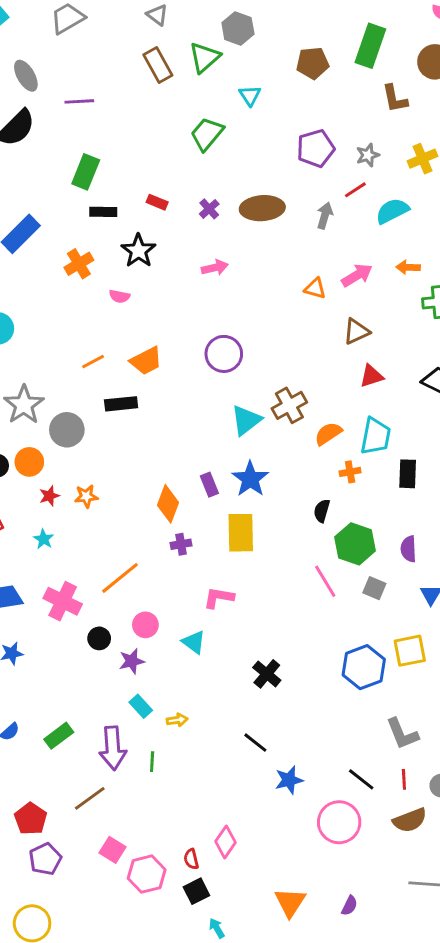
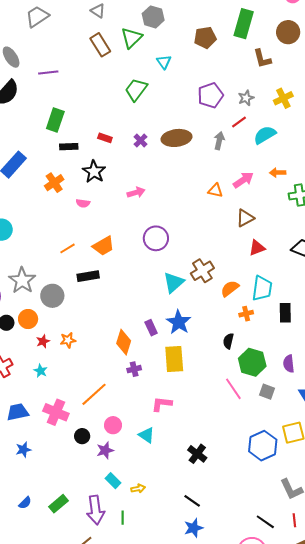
pink arrow: (215, 268) -> (136, 192), moved
blue star: (289, 780) -> (194, 528), moved

